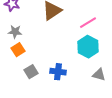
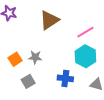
gray star: (15, 32) -> (35, 57), moved
blue cross: (58, 72) -> (65, 78), moved

